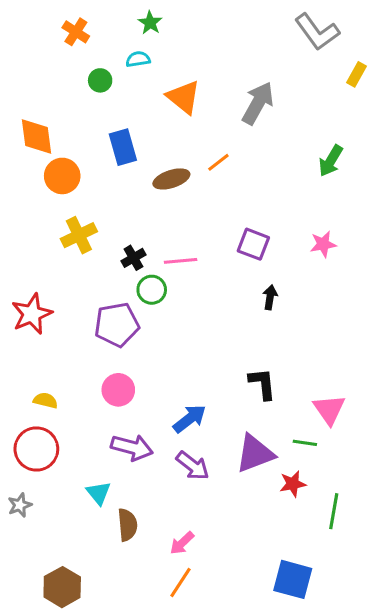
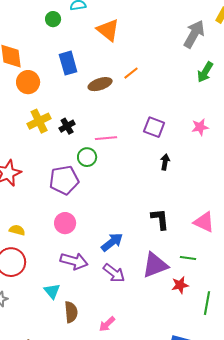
gray arrow: (258, 103) -> (194, 34), moved
black cross: (133, 258) -> (67, 126), moved
pink triangle: (329, 410) -> (204, 222), moved, turned -30

